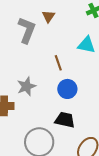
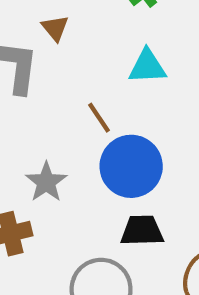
blue circle: (67, 89) -> (131, 166), size x1.5

